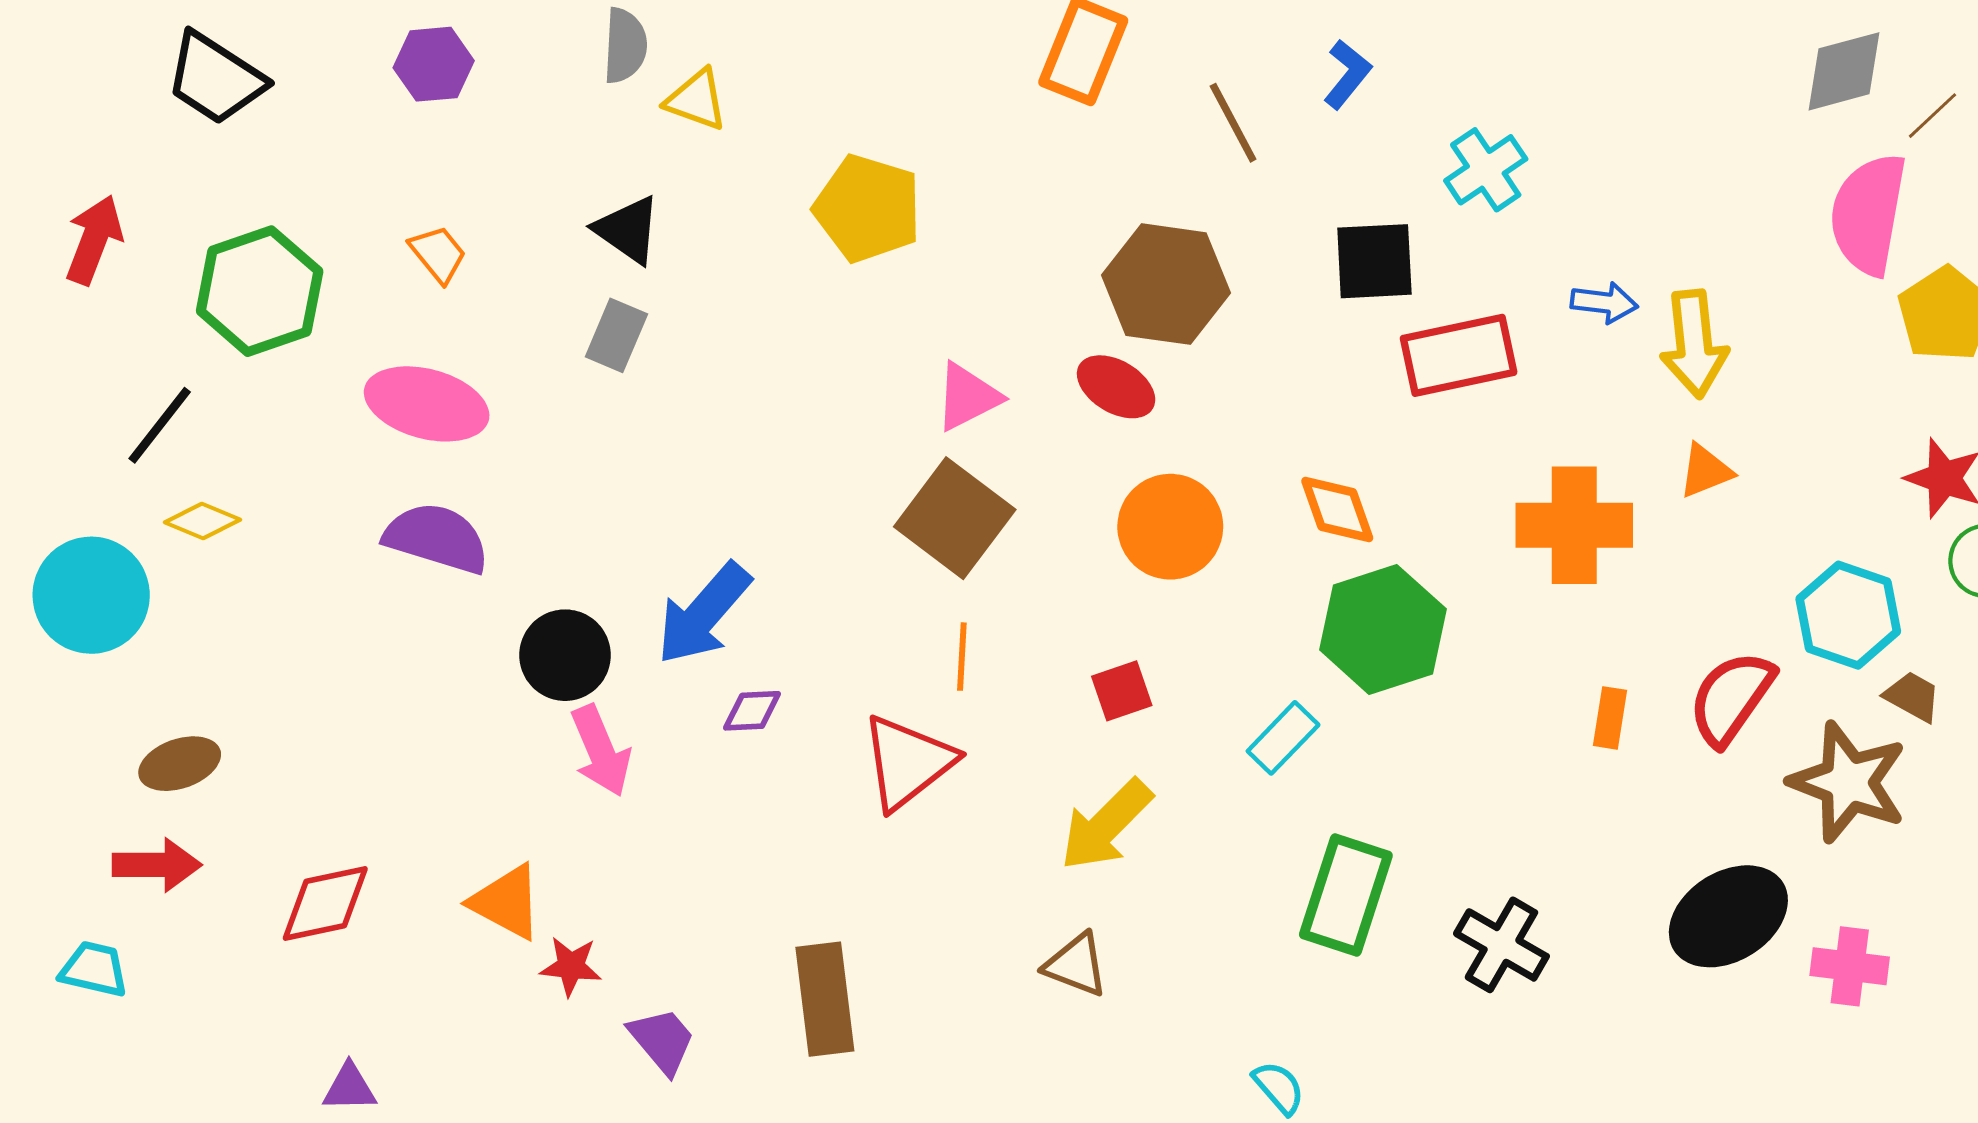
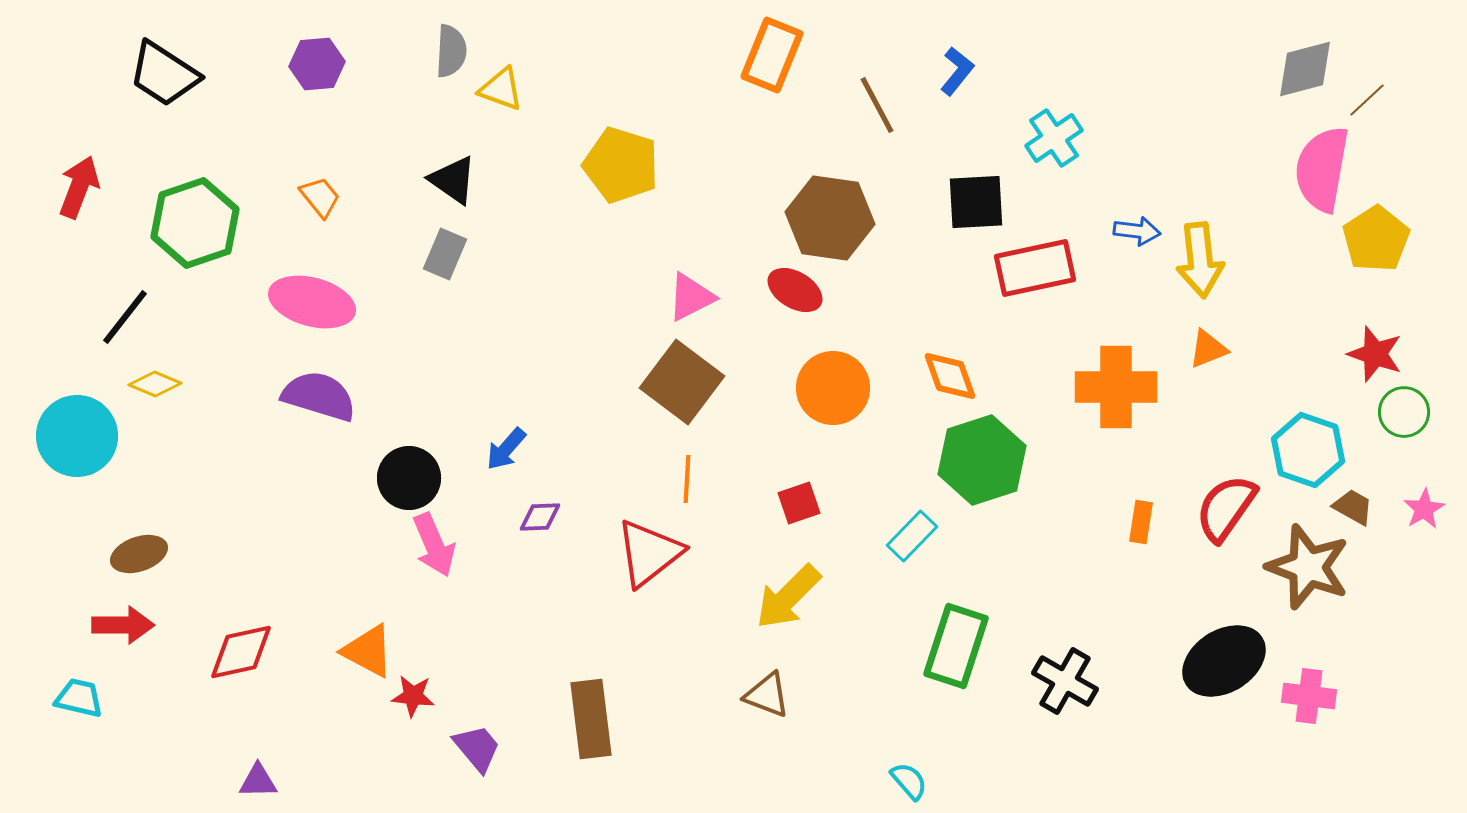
blue arrow: (704, 614) -> (506, 449), size x0.6

